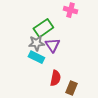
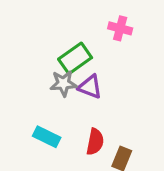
purple triangle: (52, 45) -> (90, 87), turned -35
cyan rectangle: (36, 57) -> (47, 137), moved

